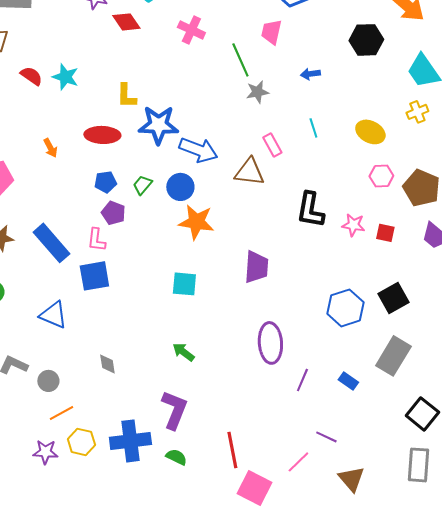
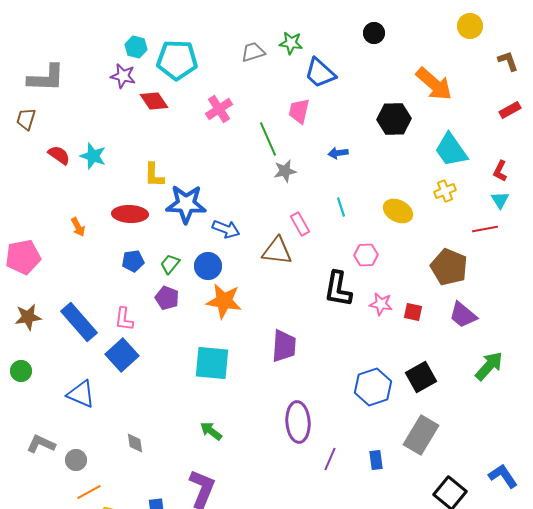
pink cross: (191, 30) -> (219, 109), turned 32
blue arrow: (198, 150) -> (226, 229), size x0.7
pink hexagon: (381, 176) -> (366, 255), moved
purple pentagon: (113, 213) -> (167, 298), moved
blue square: (94, 276) -> (122, 355), turned -32
cyan square: (184, 284) -> (212, 363), size x1.4
blue rectangle: (348, 381) -> (376, 460), turned 48

